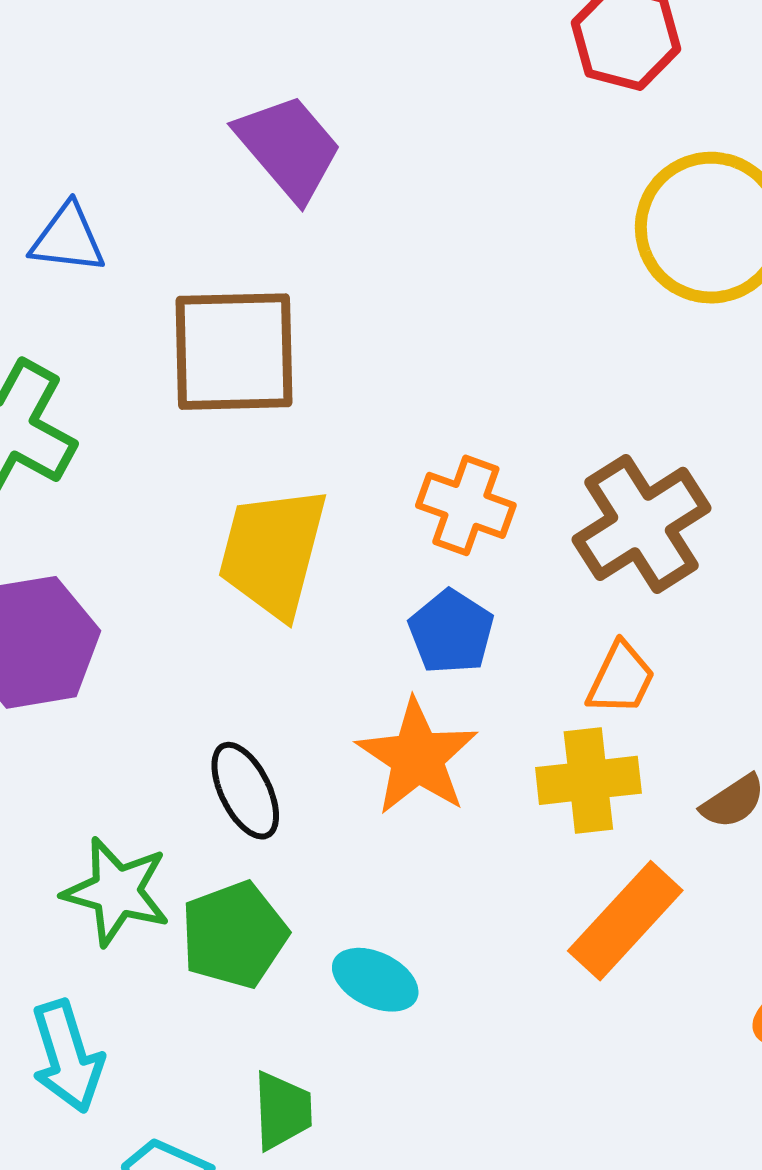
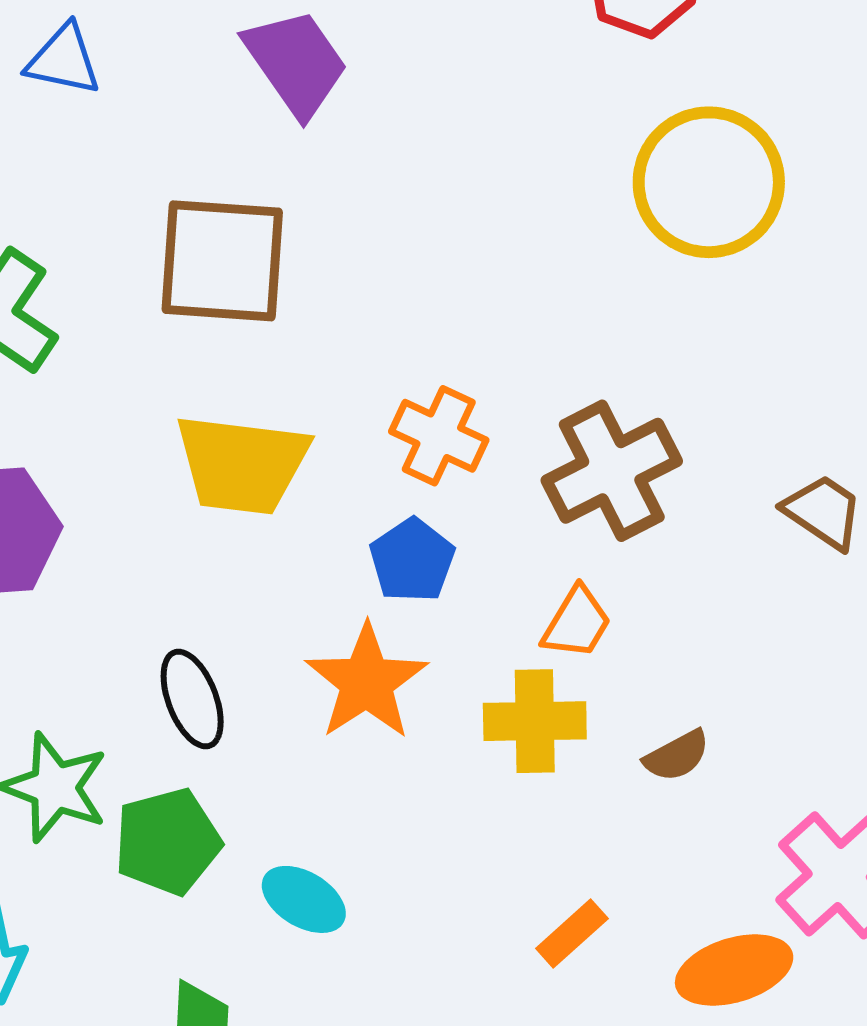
blue triangle: (68, 239) -> (64, 60), moved
yellow trapezoid: (273, 552) -> (242, 464), turned -103
orange rectangle: (625, 921) -> (572, 933), moved, size x0.6

